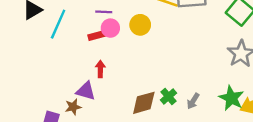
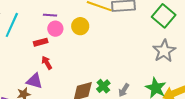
red rectangle: (97, 36) -> (41, 42), moved
red arrow: (100, 69) -> (47, 63), turned -32

